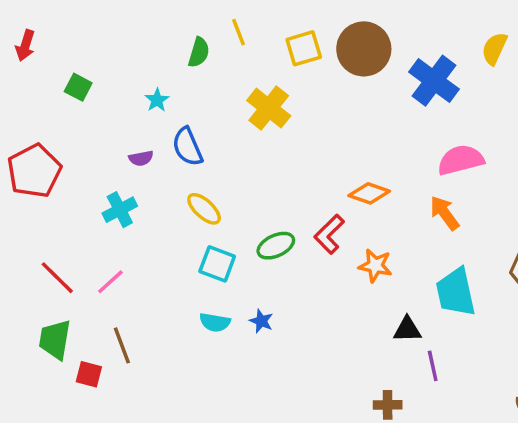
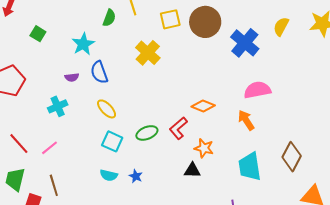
cyan star: (157, 100) -> (83, 44), size x1.6
black triangle: (407, 329) -> (192, 170), moved

